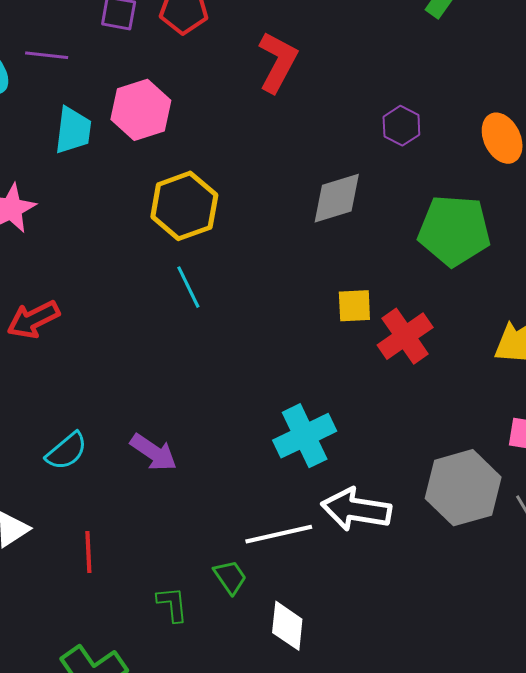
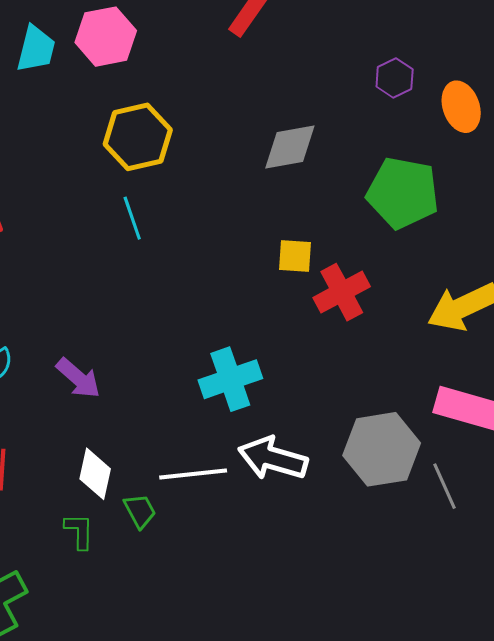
purple hexagon: (401, 126) -> (395, 78), moved
white diamond: (287, 626) -> (95, 474), moved

